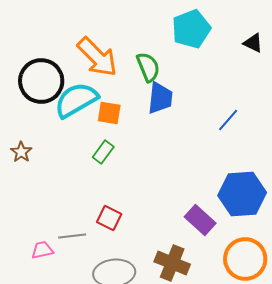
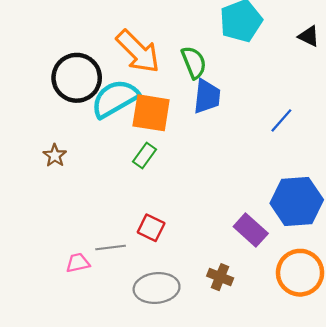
orange square: (109, 113) -> (151, 113), size x1.5
brown cross: (172, 263) -> (220, 277), size x0.7

